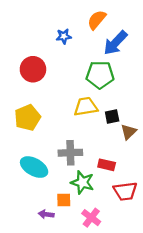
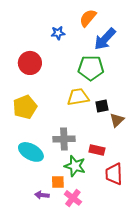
red trapezoid: (125, 191) -> (114, 174), turned 95
pink cross: (91, 218) -> (73, 198), moved

